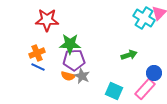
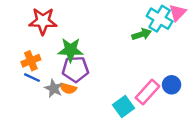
green arrow: (129, 55) -> (141, 34), moved
gray star: (82, 76) -> (54, 88), moved
pink rectangle: (145, 89) -> (148, 92), moved
cyan square: (114, 91) -> (123, 106), turned 30

